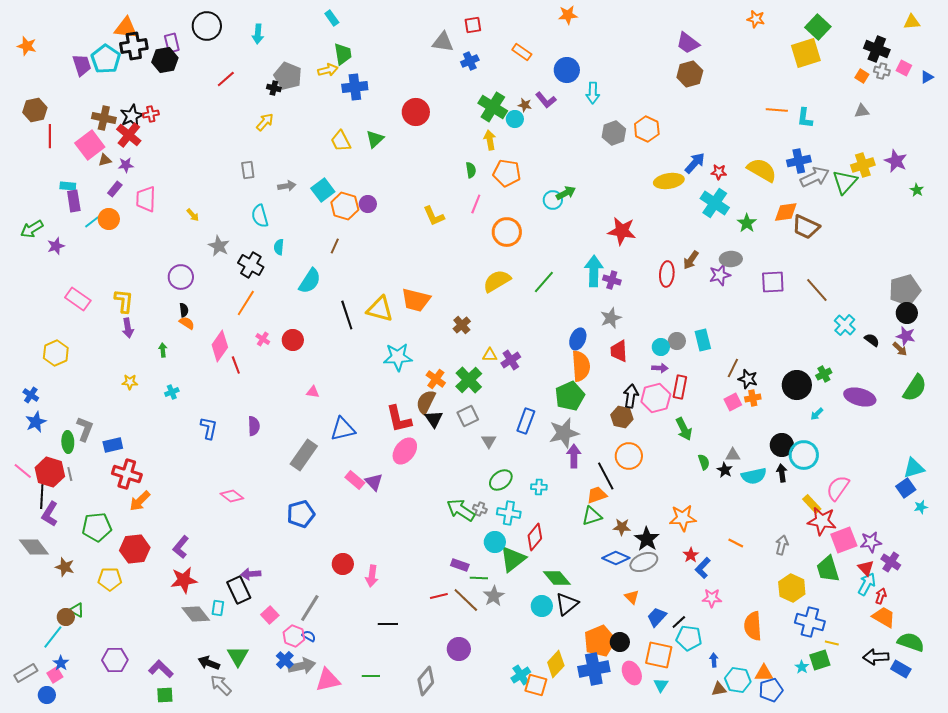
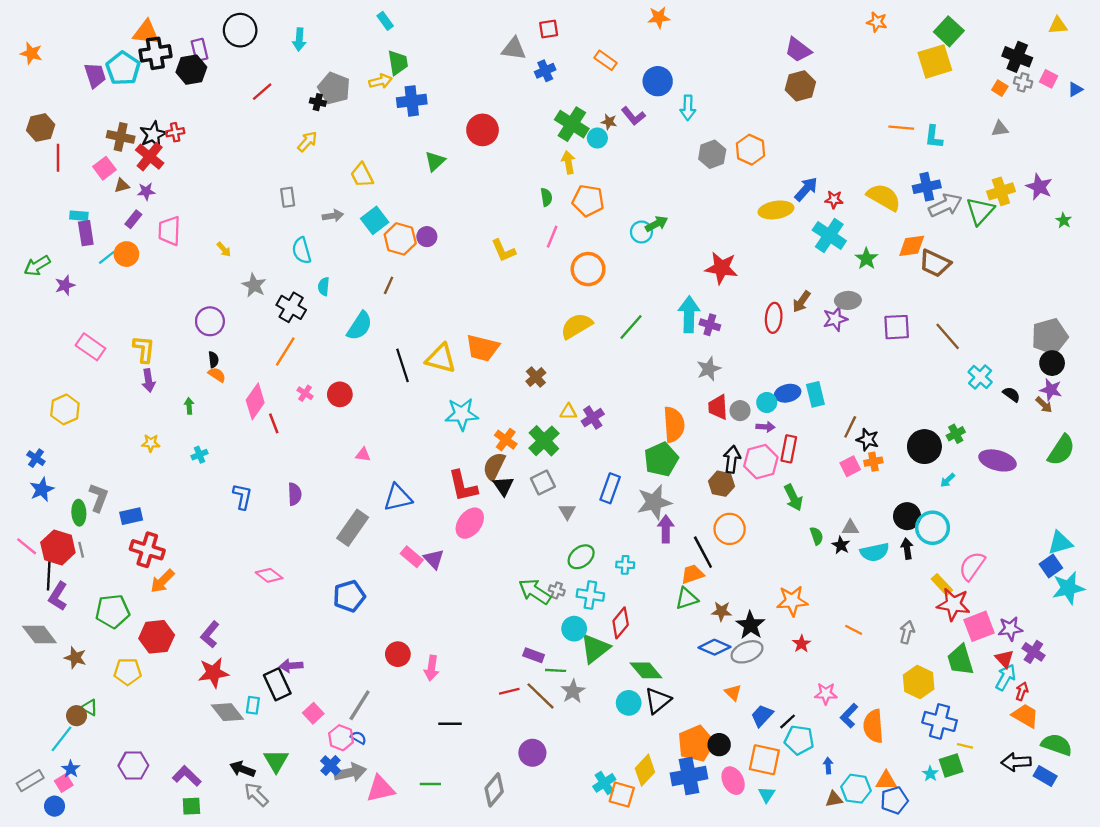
yellow trapezoid: (341, 141) -> (362, 175), moved
pink square: (90, 145) -> (104, 168), size x0.7
blue ellipse: (578, 339) -> (788, 393), moved, turned 55
gray circle: (677, 341) -> (740, 411), moved
cyan star: (921, 507) -> (1068, 588), size x2.0
blue L-shape: (703, 568) -> (849, 716), moved

